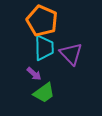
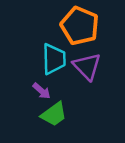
orange pentagon: (42, 21) -> (80, 26), moved

